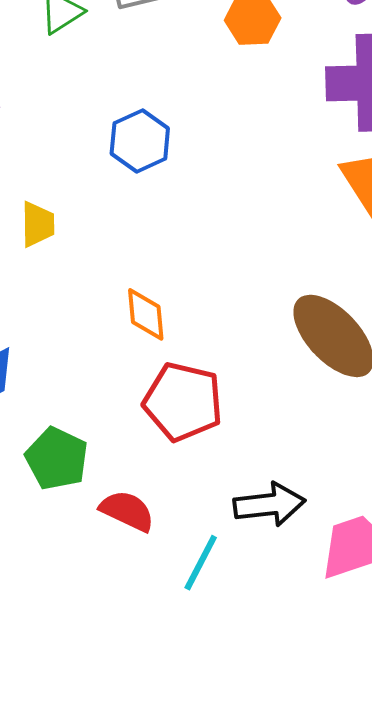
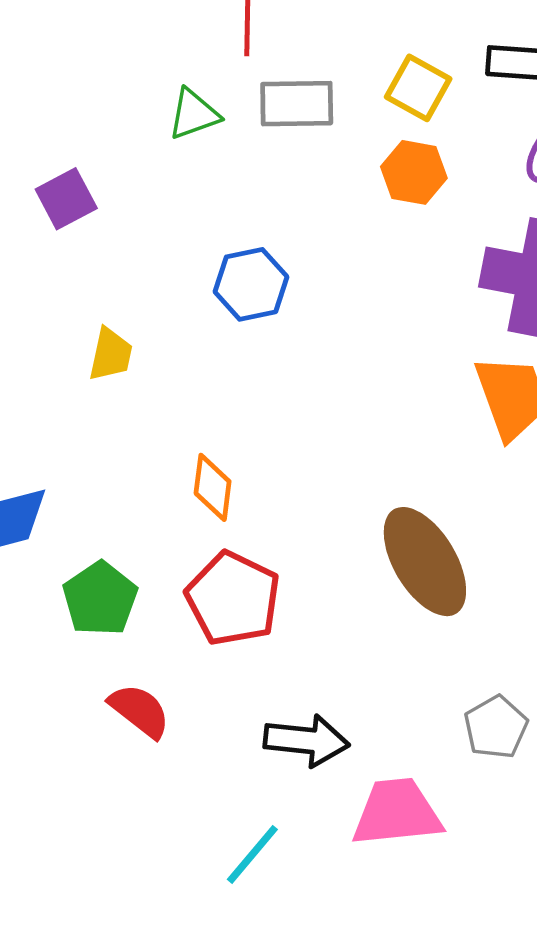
green pentagon: (57, 459) -> (100, 599), moved
cyan line: (201, 563) -> (252, 854), moved

